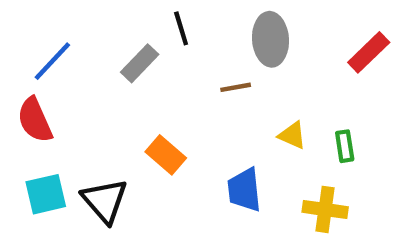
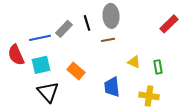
black line: (181, 28) -> (87, 23), moved
gray ellipse: (271, 39) -> (111, 16), moved
blue line: (52, 61) -> (40, 38), moved, turned 35
cyan square: (46, 194) -> (41, 65), moved

